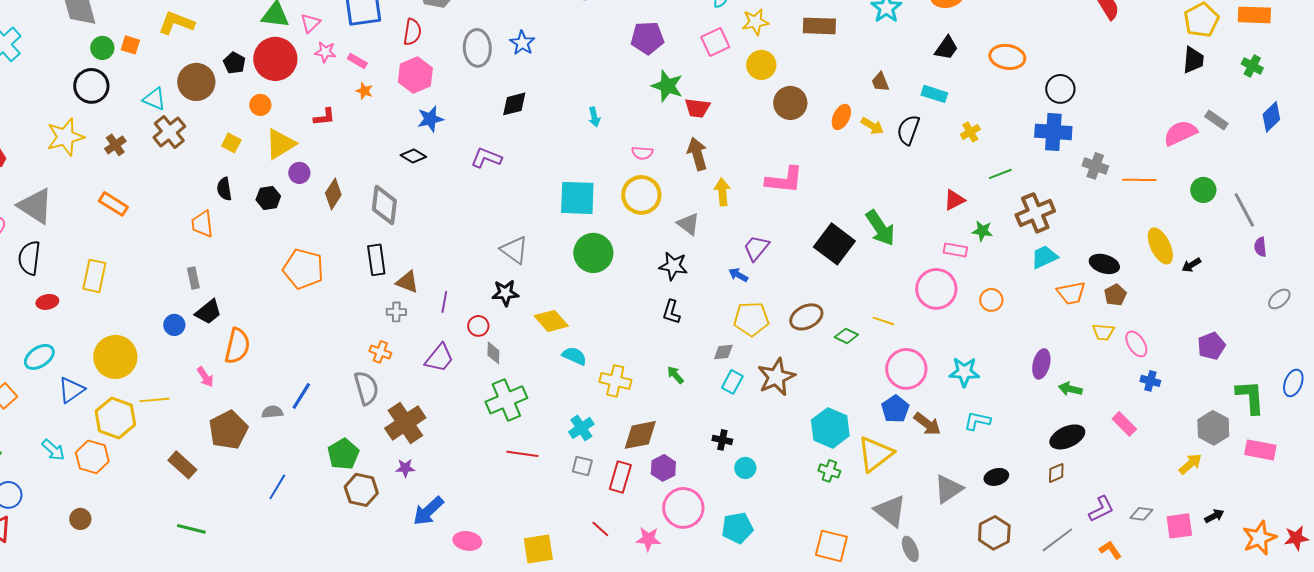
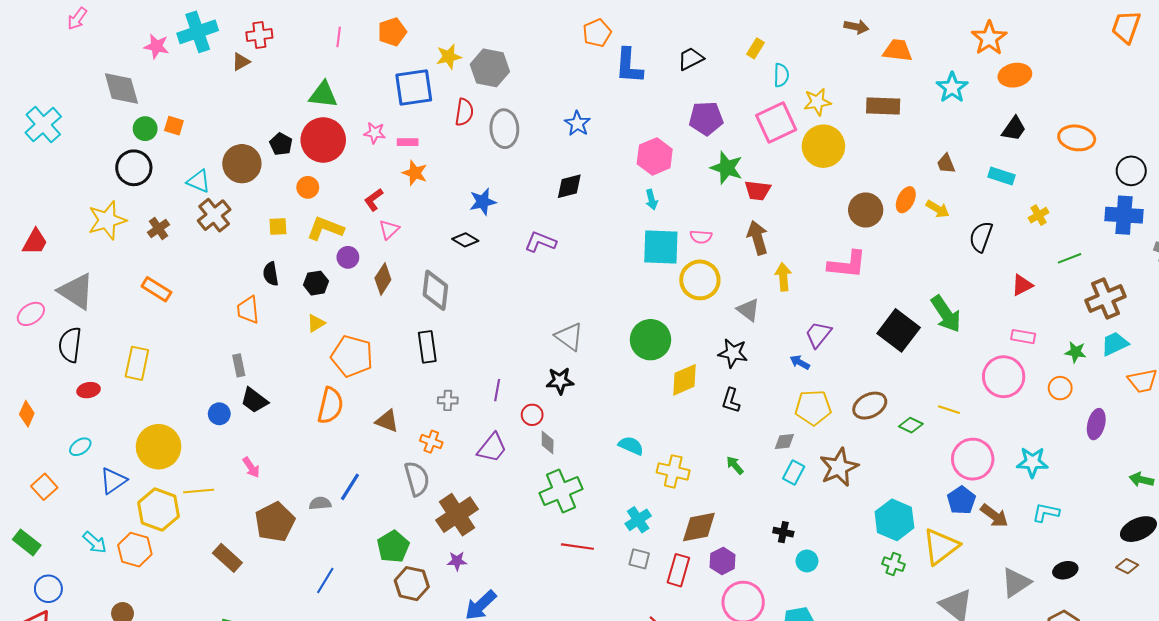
yellow L-shape: (176, 23) -> (325, 229), moved
pink triangle: (310, 23) -> (389, 230), moved
pink square: (715, 42) -> (776, 122), size x1.4
gray ellipse: (477, 48) -> (504, 129), moved
pink rectangle: (357, 61) -> (408, 142), turned -30
yellow circle: (761, 65) -> (823, 146), size x1.4
pink hexagon: (415, 75) -> (655, 156), moved
orange star: (364, 91) -> (415, 173), size x1.4
brown circle: (790, 103) -> (866, 210), moved
red L-shape: (324, 117) -> (374, 200), turned 150
black semicircle: (908, 130) -> (981, 237), moved
yellow square: (231, 143) -> (278, 226), turned -30
yellow triangle: (280, 144) -> (316, 323), moved, size x0.6
cyan square: (577, 198) -> (661, 247), moved
green star: (982, 231) -> (1076, 352), moved
brown triangle: (407, 282) -> (387, 421), moved
black trapezoid: (208, 312) -> (254, 400), turned 76
yellow diamond: (551, 321) -> (684, 380), moved, turned -72
orange semicircle: (237, 346) -> (330, 406), moved
cyan ellipse: (39, 357) -> (80, 447), size x0.7
purple ellipse: (1041, 364) -> (1096, 424), moved
brown diamond: (1056, 473) -> (1127, 566), turned 50

